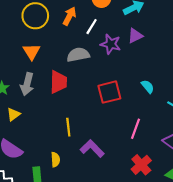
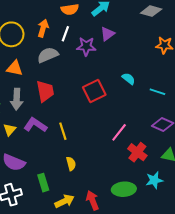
orange triangle: (32, 52) -> (15, 68), turned -36
gray semicircle: (78, 55) -> (48, 55), moved
pink line: (135, 129) -> (119, 132), moved, turned 30
purple L-shape: (92, 149) -> (35, 125), moved
yellow semicircle: (55, 160) -> (71, 164), moved

